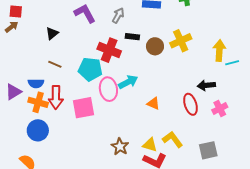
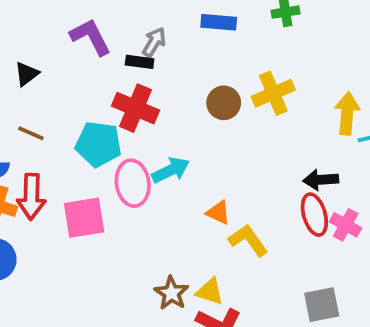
black rectangle: (132, 37) -> (140, 62), moved
red ellipse: (190, 104) -> (314, 215), moved
pink cross: (220, 109) -> (346, 225), turned -35
yellow L-shape: (173, 139) -> (248, 240), moved
brown star: (120, 147) -> (171, 293), moved

